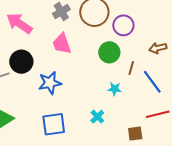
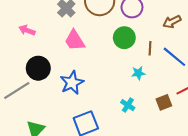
pink arrow: (19, 23) -> (27, 30), size x0.6
brown square: (135, 134) -> (164, 102), moved

